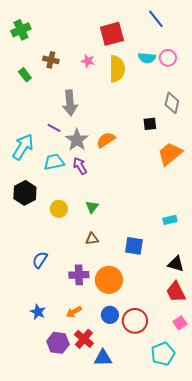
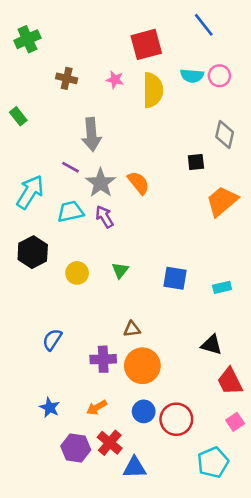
green rectangle: (25, 75) -> (18, 116), moved
orange semicircle: (106, 140) -> (138, 183), turned 84
brown triangle: (92, 239) -> (132, 329), moved
blue square: (134, 246) -> (175, 278), moved
black triangle: (176, 264) -> (212, 345), moved

